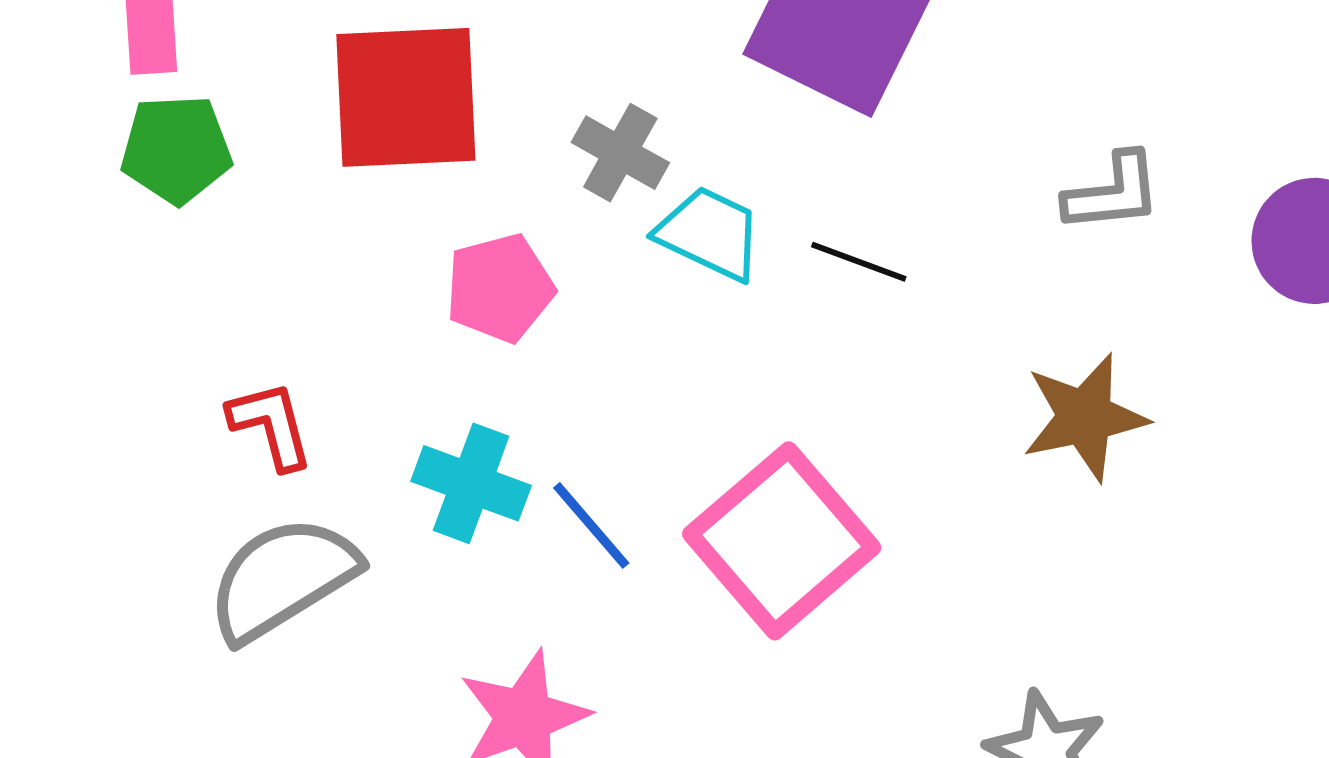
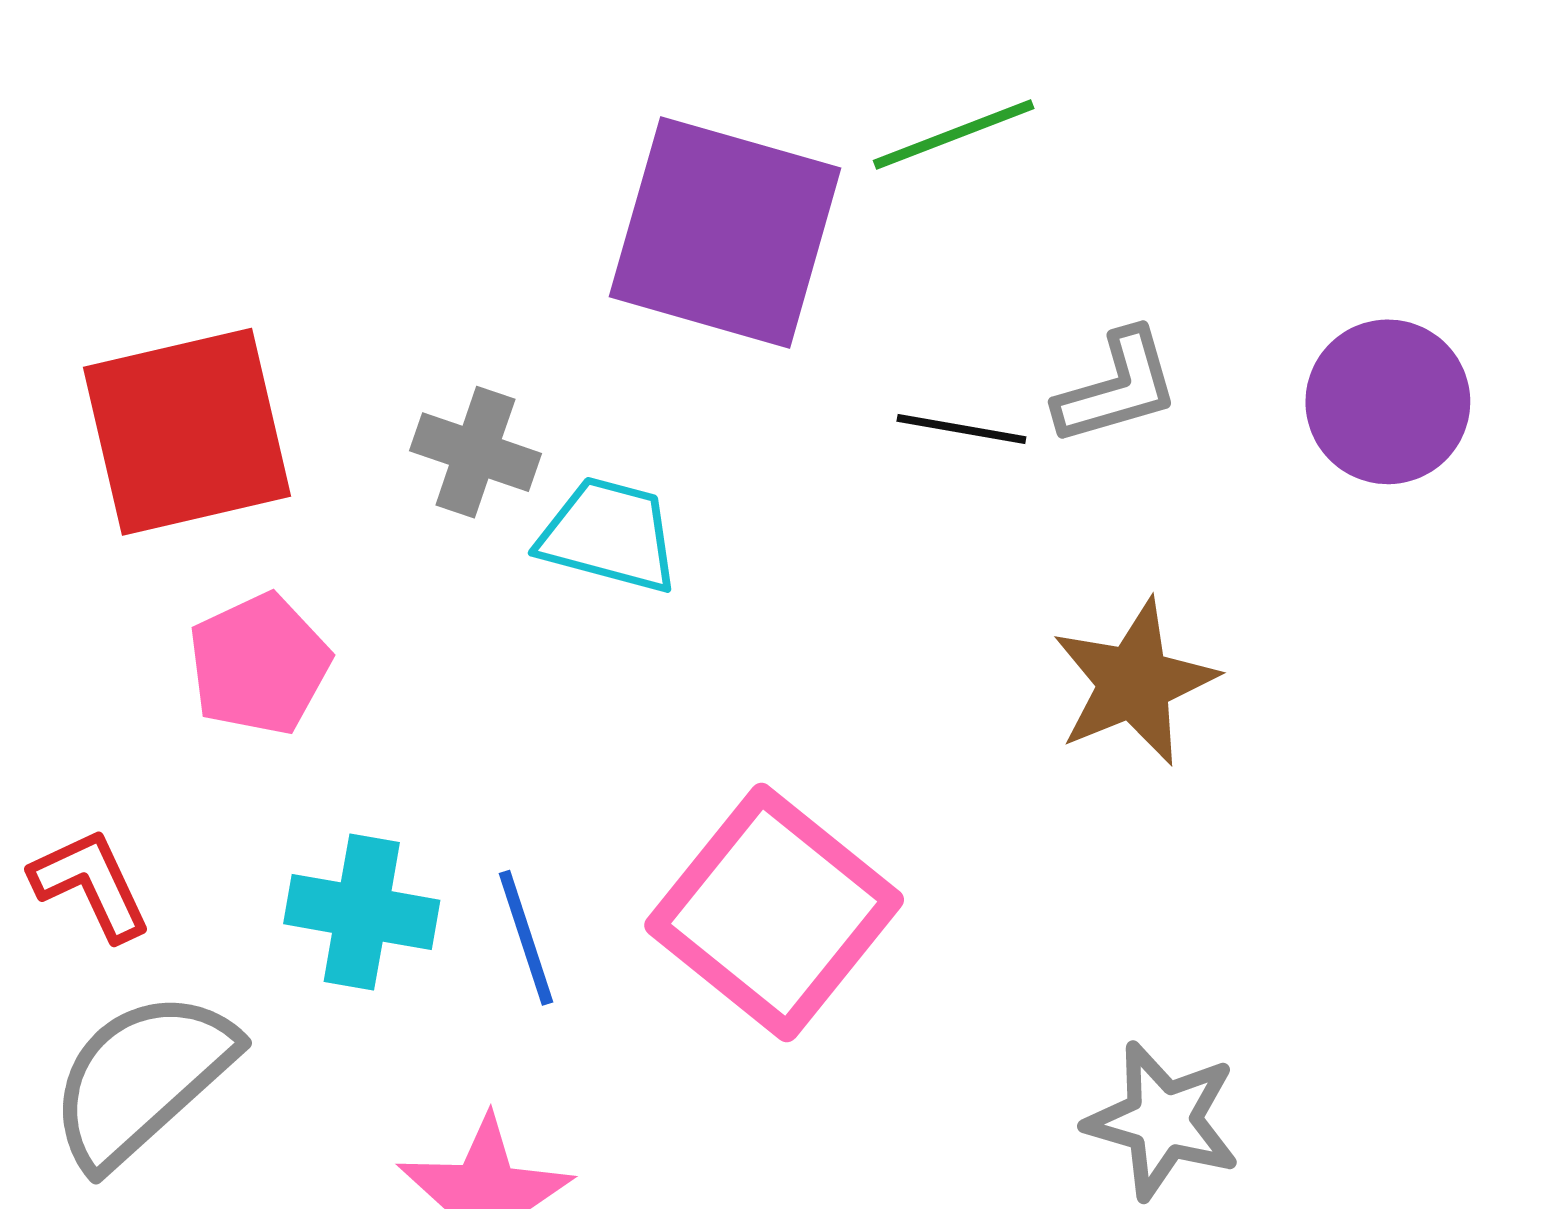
black line: (859, 262) -> (961, 429), moved
pink pentagon: (500, 288) -> (259, 664), moved
blue line: (591, 525) -> (526, 938), turned 33

